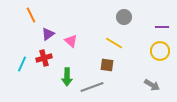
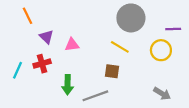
gray circle: (124, 17) -> (131, 18), size x1.6
purple triangle: (48, 34) -> (46, 37), turned -40
pink triangle: (71, 41) -> (72, 45), turned -48
yellow circle: (160, 51) -> (161, 50), moved

